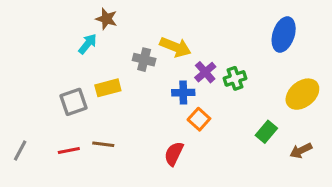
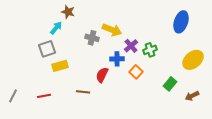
yellow rectangle: (108, 88) -> (60, 66), moved
gray square: (73, 102) -> (47, 49), moved
orange square: (199, 119) -> (136, 72), moved
brown line: (103, 144) -> (83, 92), moved
red semicircle: (174, 154) -> (102, 75), moved

